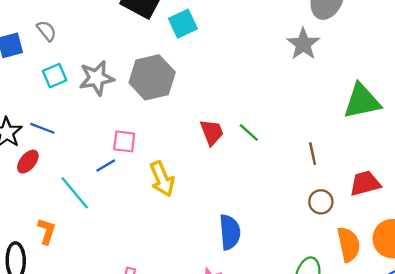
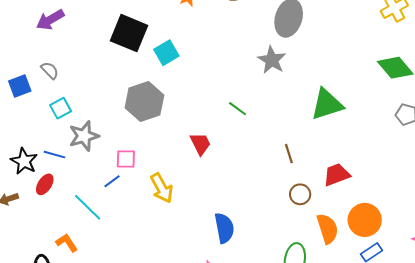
gray star: (97, 78) -> (84, 136), moved
green line: (249, 133) -> (238, 109), moved
orange L-shape: (47, 231) -> (67, 243), turned -45

